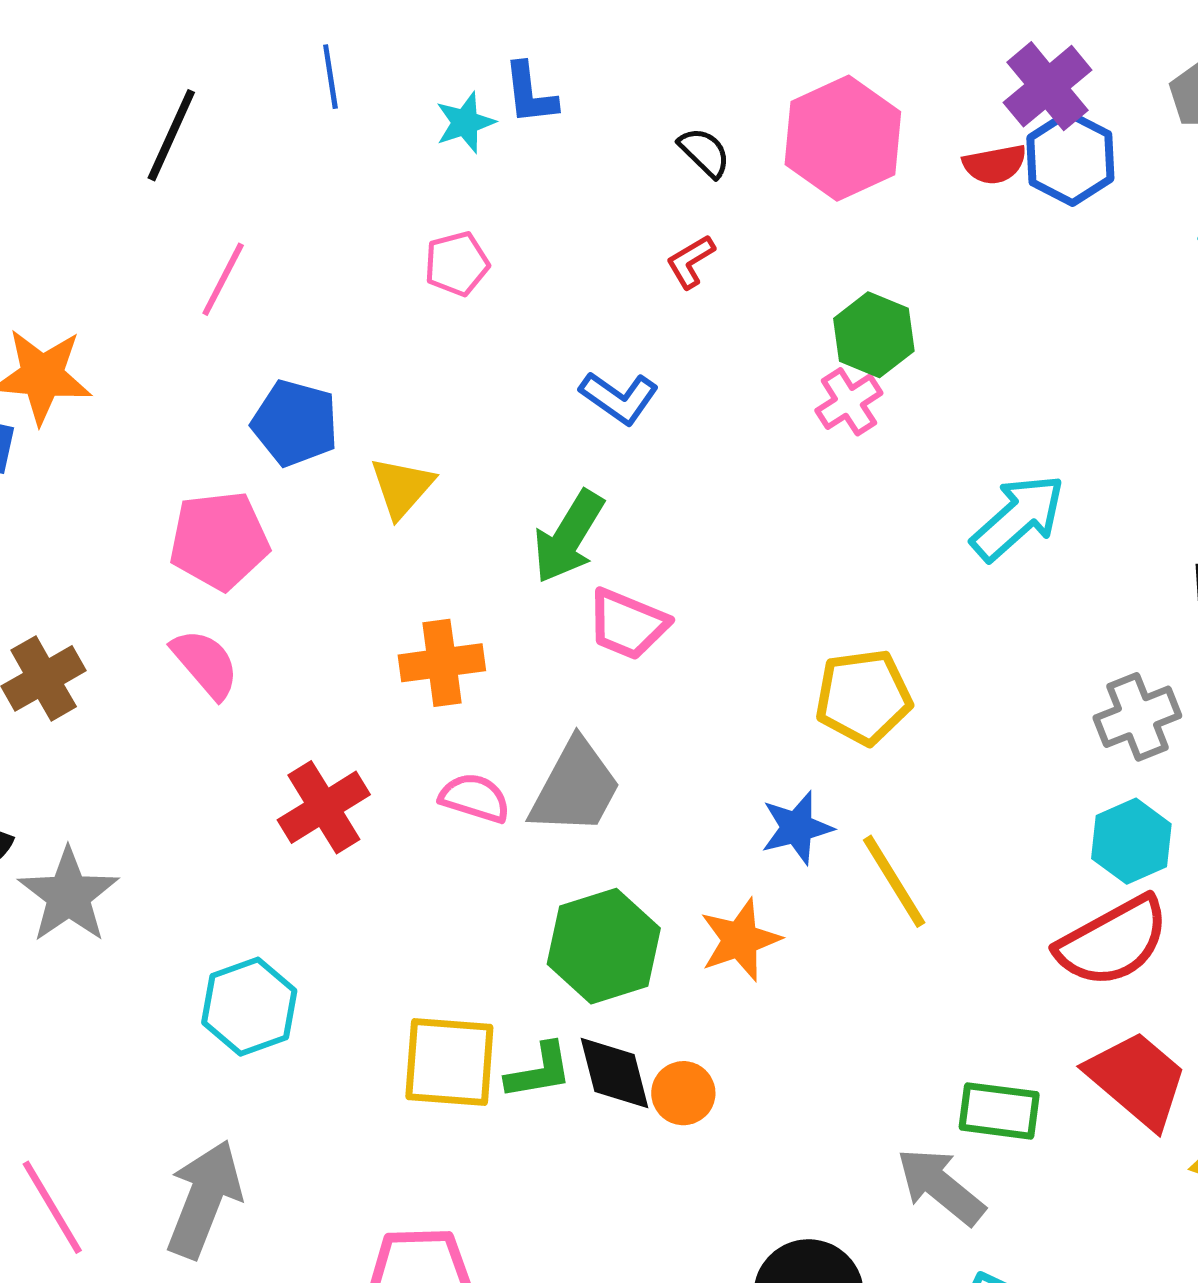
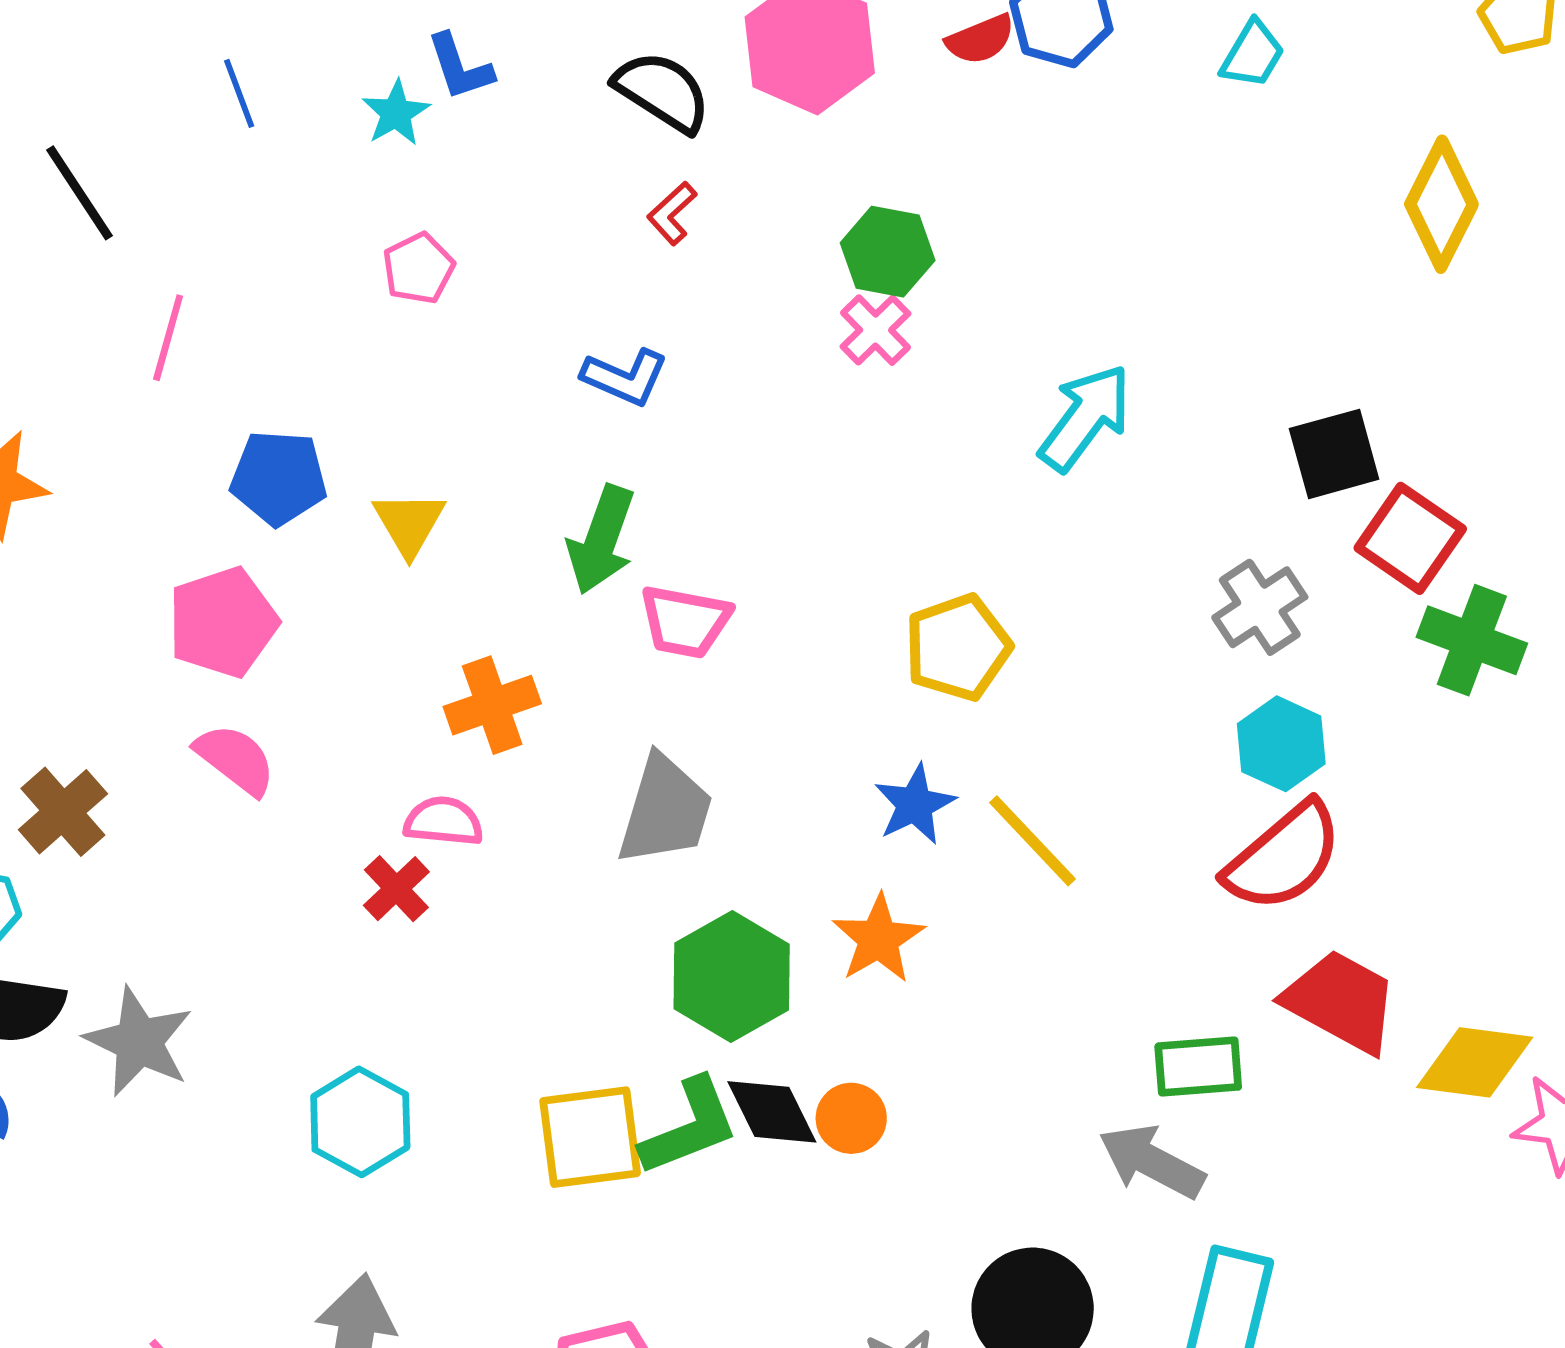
black line: (171, 135) -> (79, 193), turned -46
black semicircle: (704, 152) -> (662, 92), size x1.6
pink semicircle: (475, 798) -> (444, 821), moved
red cross: (324, 807) -> (396, 889), size x0.7
green L-shape: (539, 1071) -> (689, 1127), size x1.4

